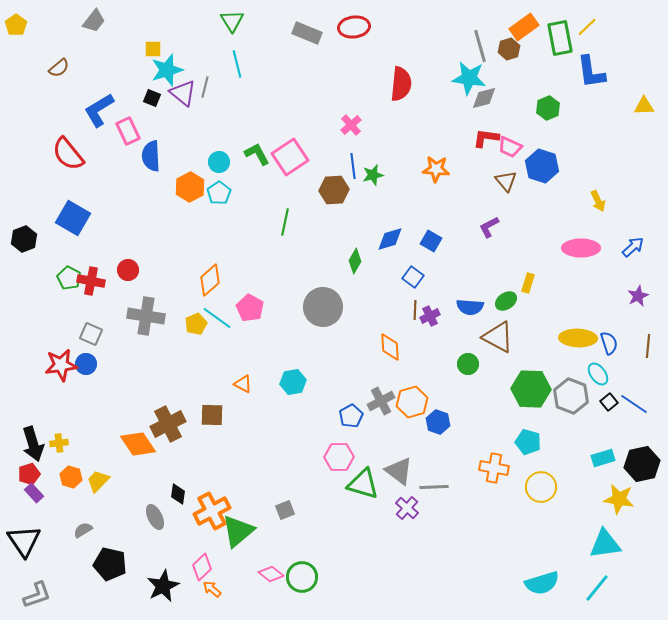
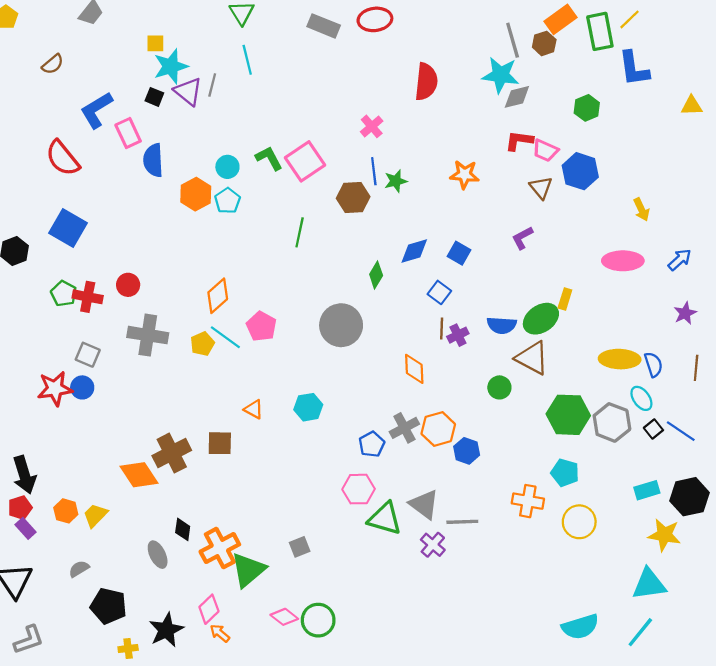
green ellipse: (506, 301) -> (541, 319), size x1.5
yellow cross: (59, 443) -> (128, 649), moved

